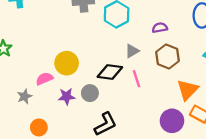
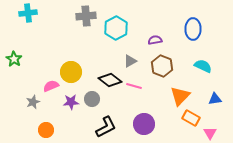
black diamond: (110, 72) -> (110, 80), turned 30
pink line: (136, 79) -> (134, 86), turned -56
purple circle: (172, 121) -> (144, 124), moved

